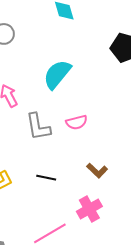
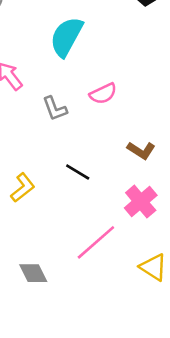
gray L-shape: (38, 127) -> (55, 109), size x0.7
black line: (46, 178) -> (78, 172), turned 30

